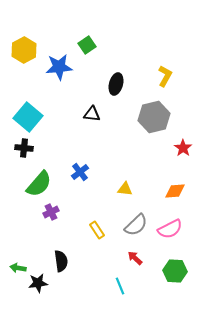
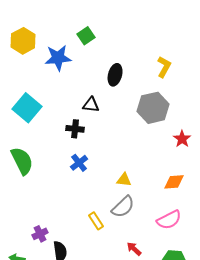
black cross: (24, 148) -> (75, 129), moved
green semicircle: (39, 184) -> (22, 161), moved, turned -68
purple cross: (51, 212) -> (40, 234), moved
gray semicircle: (136, 225) -> (123, 207), moved

